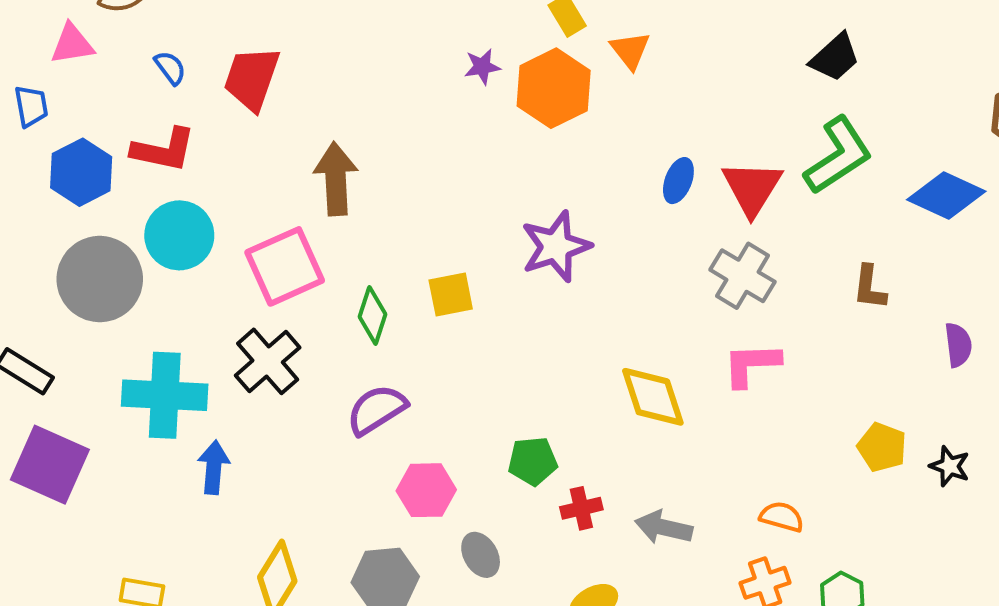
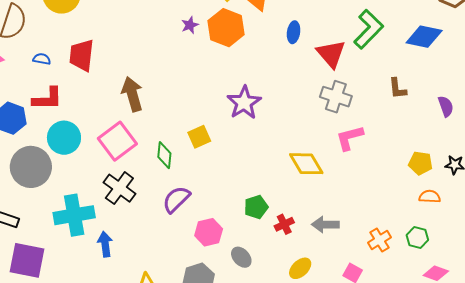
blue semicircle: (170, 68) -> (42, 59), turned -30
blue ellipse: (678, 181) -> (294, 32), moved
orange semicircle: (782, 517) -> (430, 197), moved

